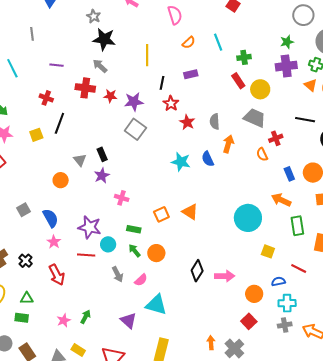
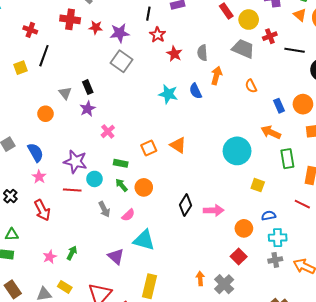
red cross: (276, 138) -> (270, 36), moved
pink cross: (122, 198) -> (108, 131), turned 32
red line: (299, 269) -> (302, 204), moved

